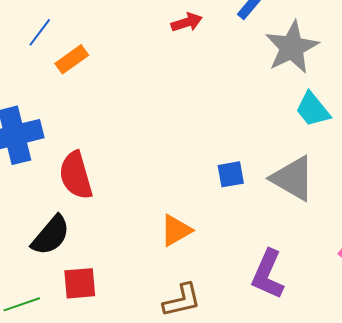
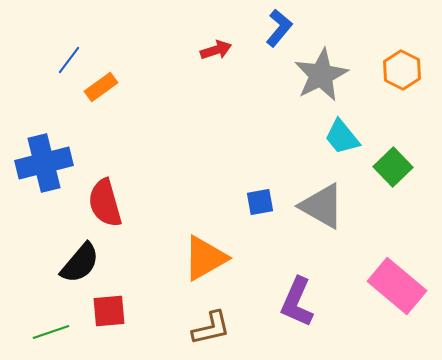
orange triangle: (176, 230) -> (205, 258), size x1.4

